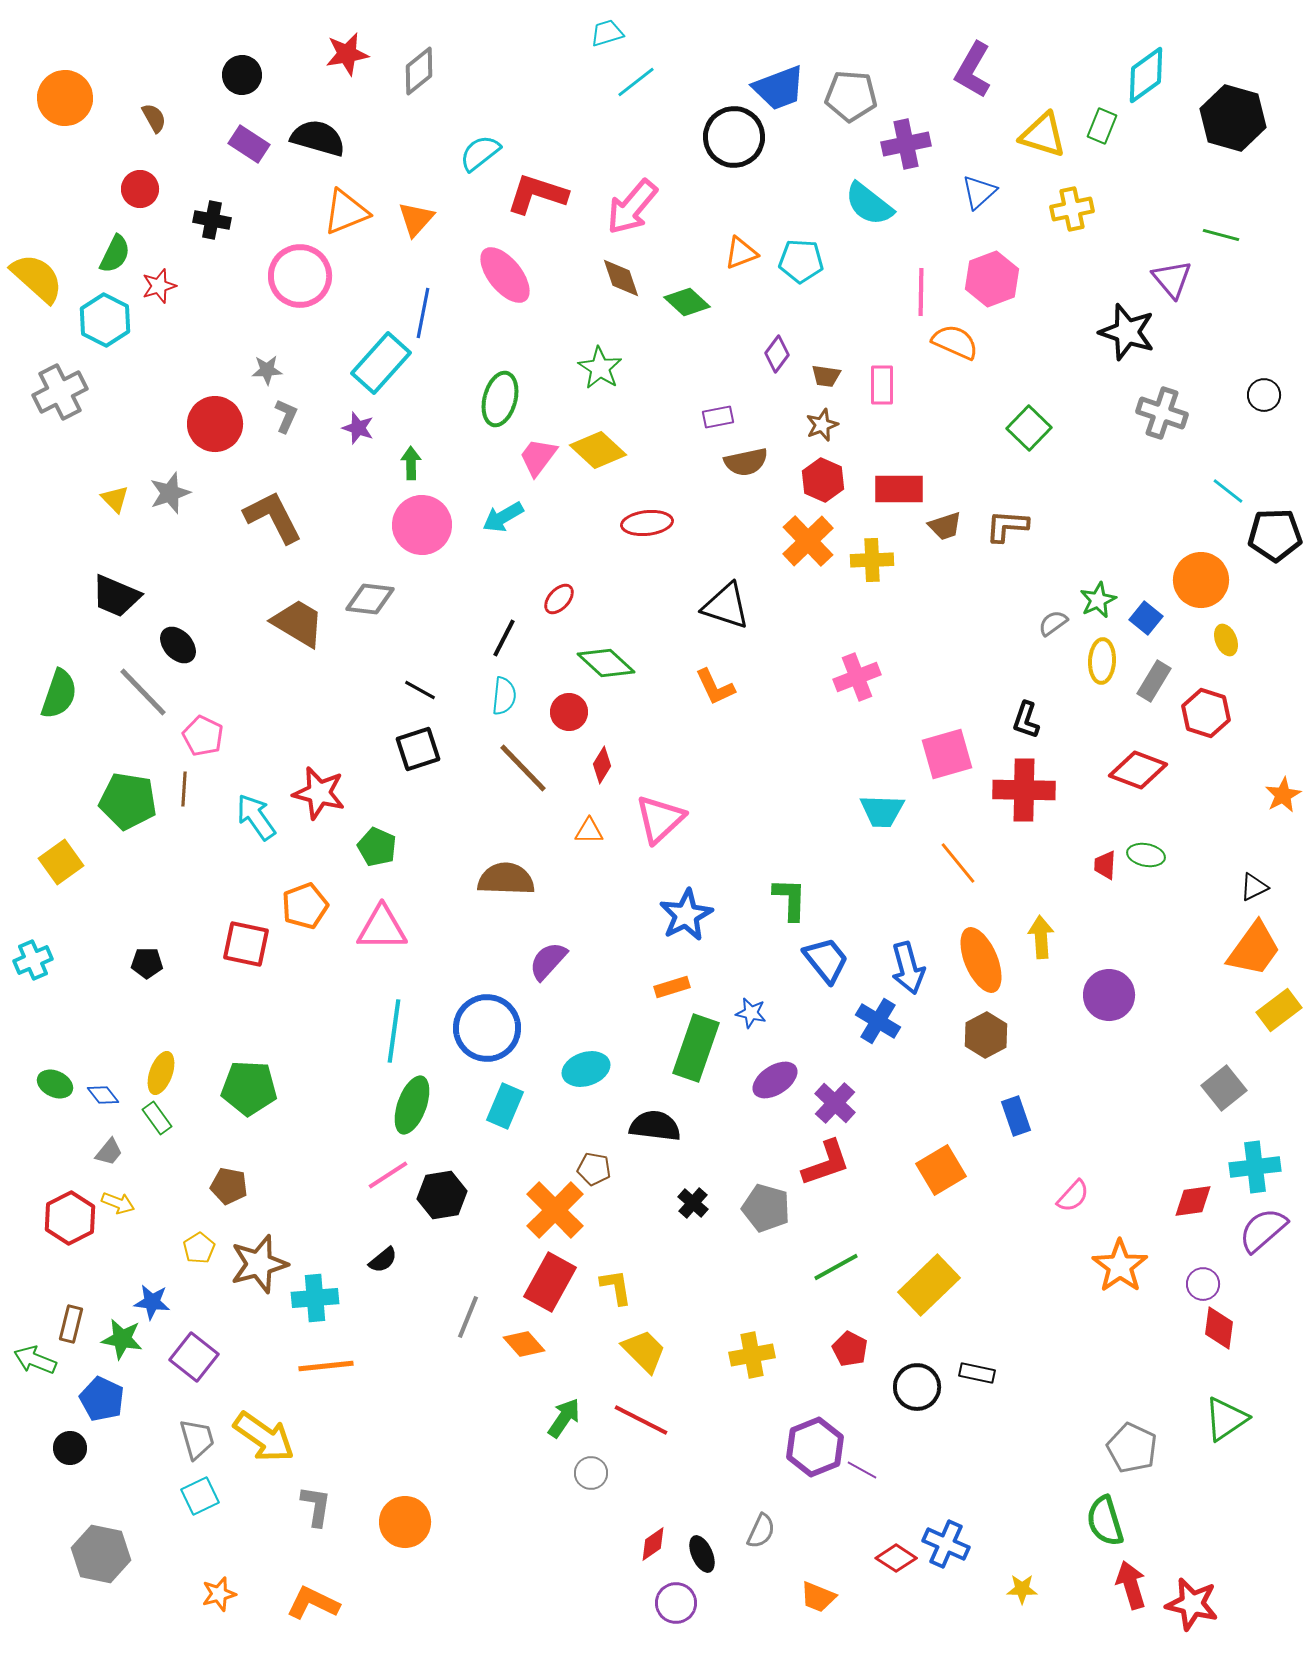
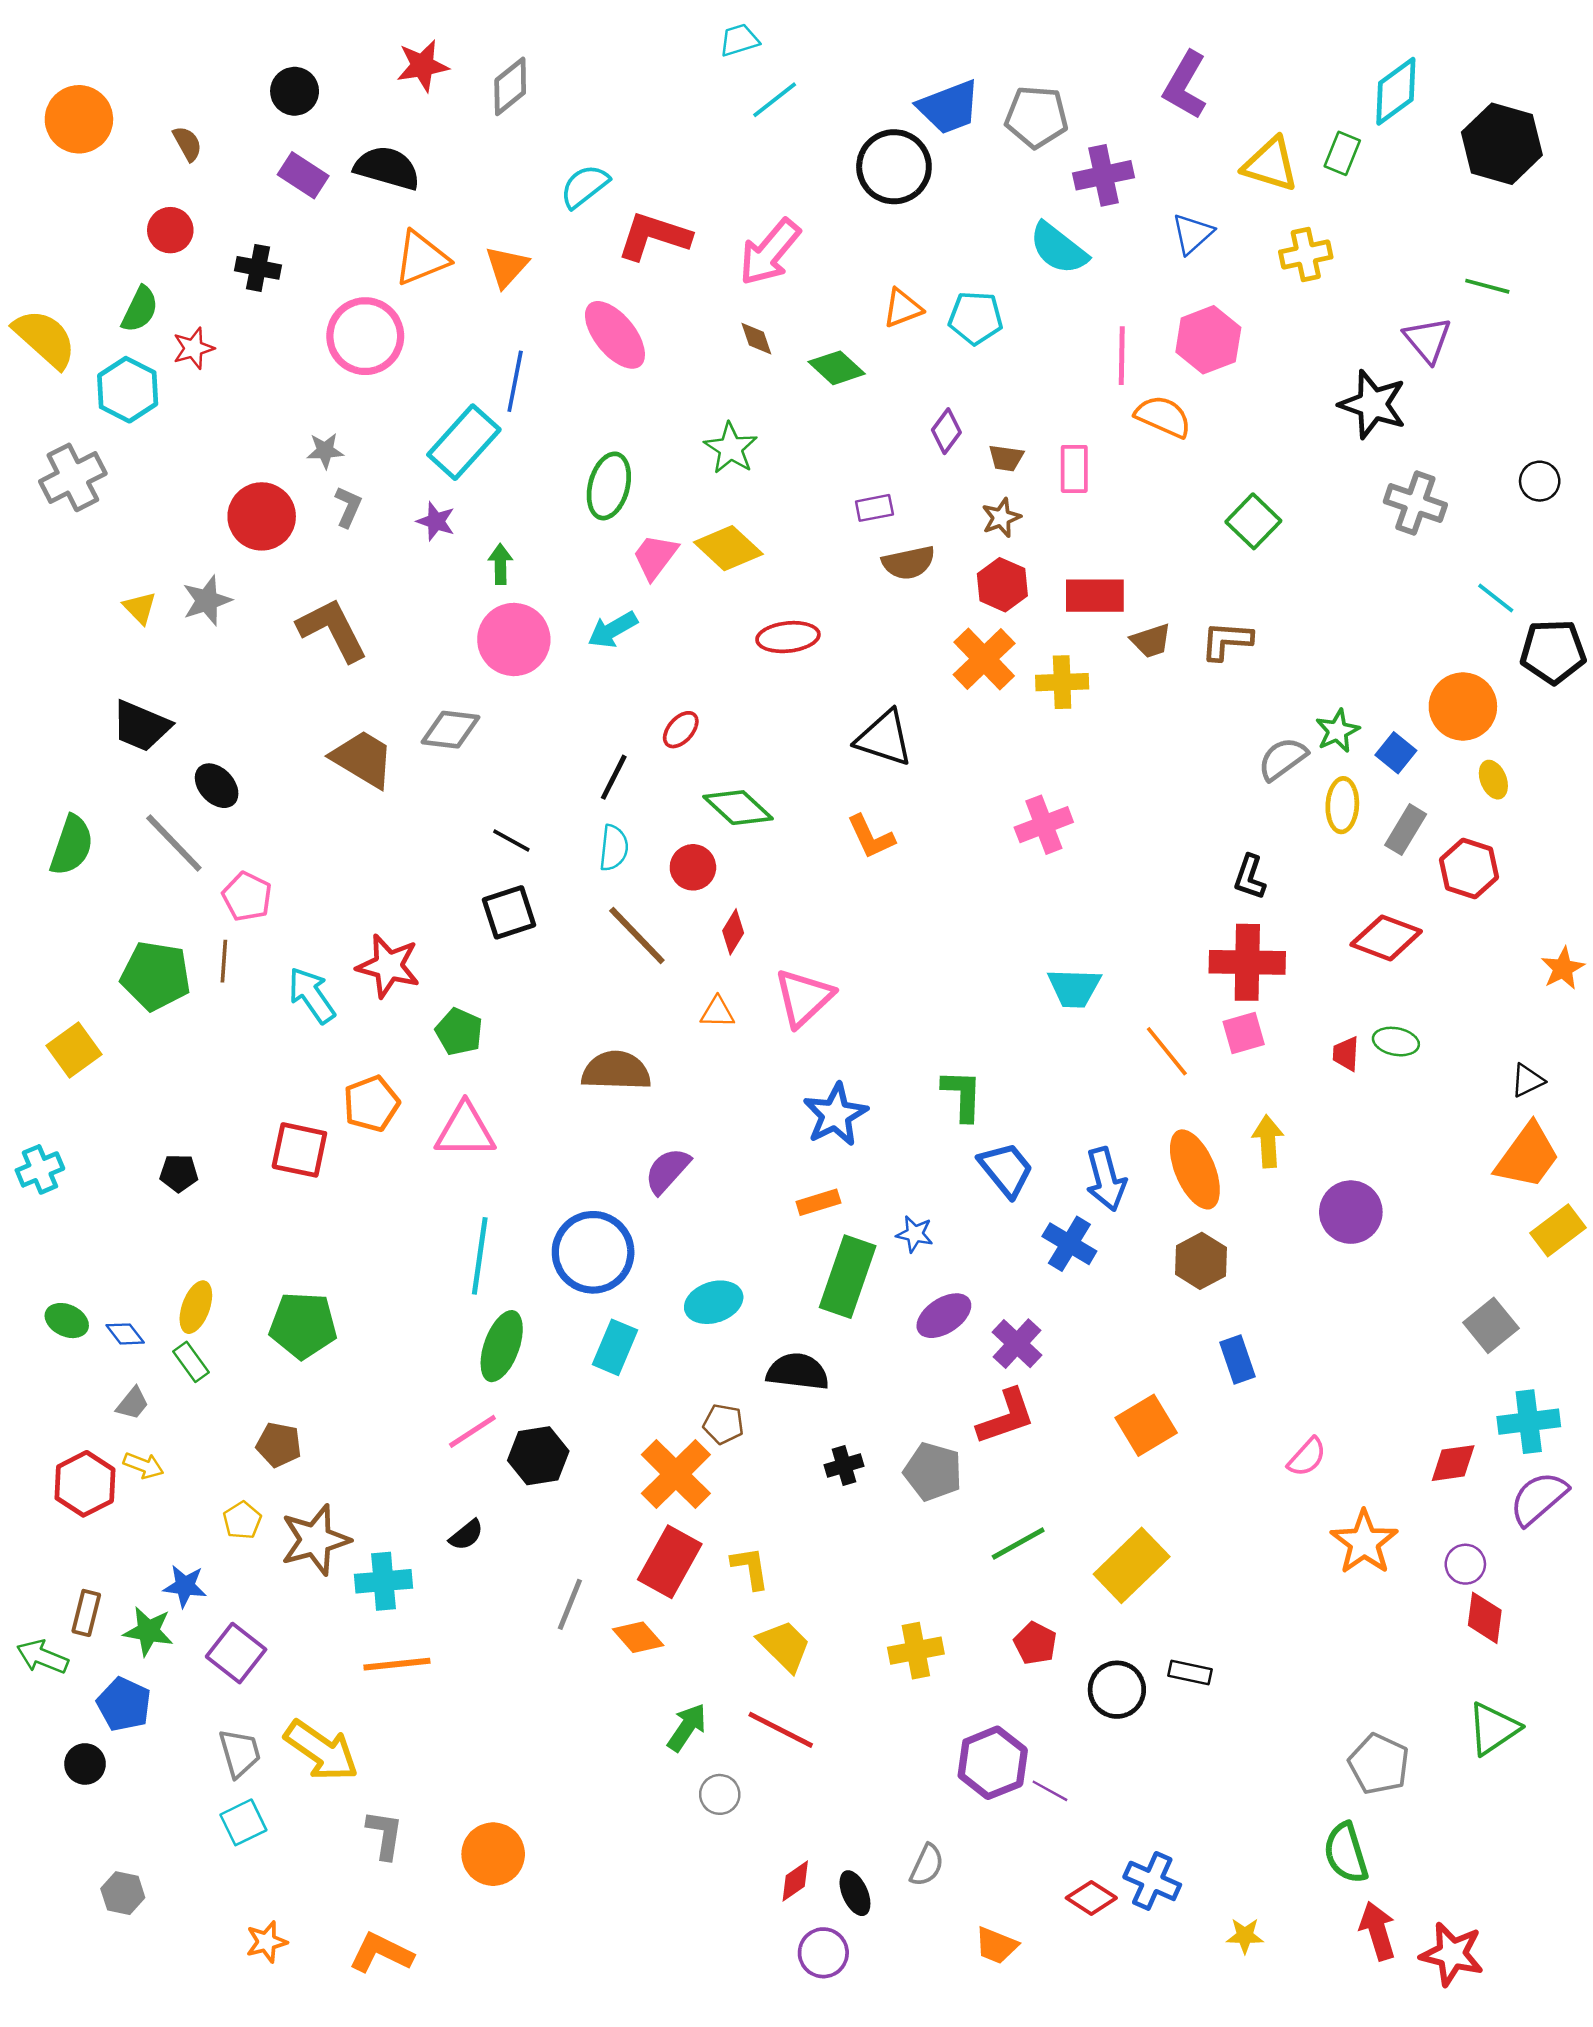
brown diamond: (621, 278) -> (756, 339), size x0.7
gray semicircle: (1053, 623) -> (1283, 759), size x1.4
pink square: (947, 754) -> (1244, 1033), moved, size x0.7
black cross: (693, 1203) -> (844, 1465), turned 32
gray hexagon: (101, 1554) -> (123, 1893), size x0.6

